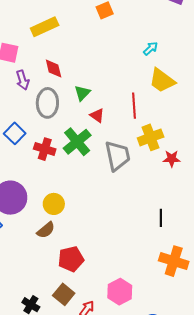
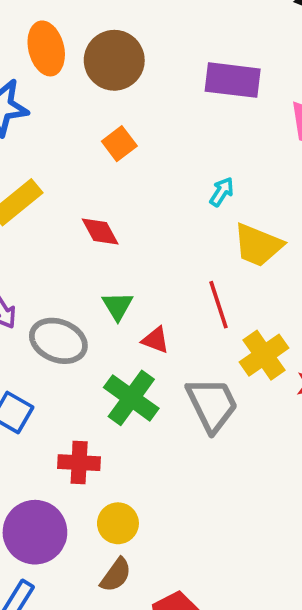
red diamond: (54, 68) -> (100, 232), moved
gray ellipse: (47, 103) -> (58, 341), turned -56
red cross: (45, 149) -> (79, 463), moved

